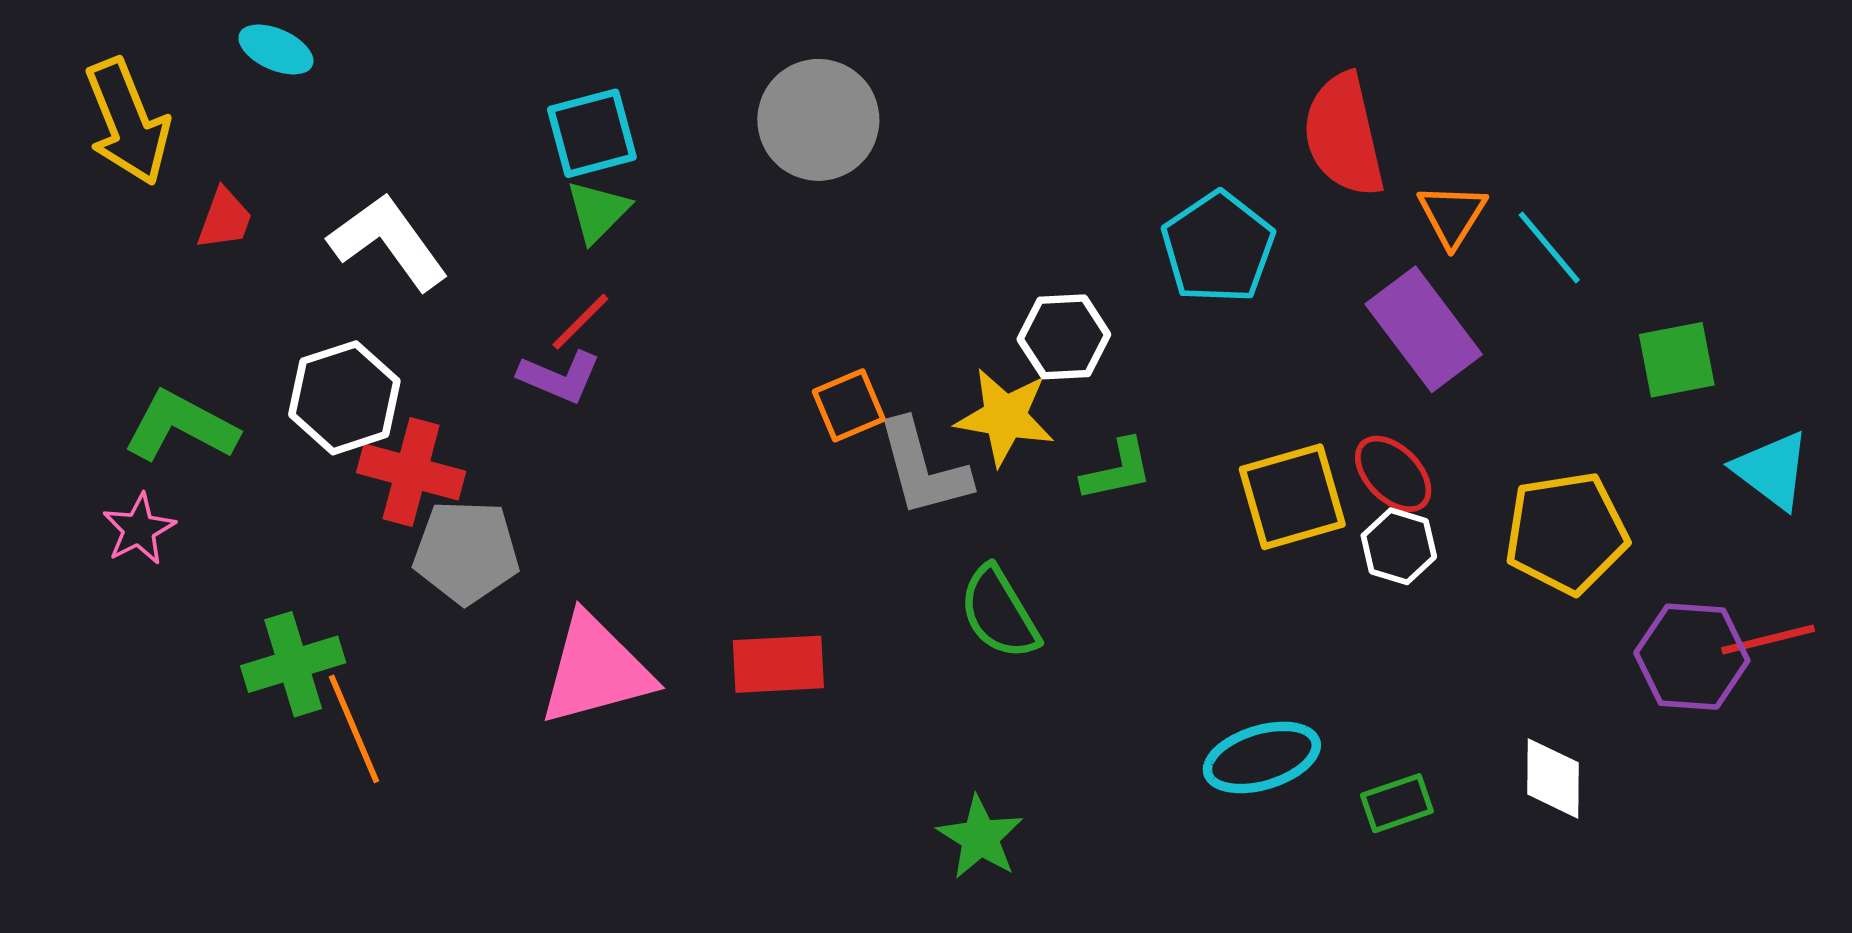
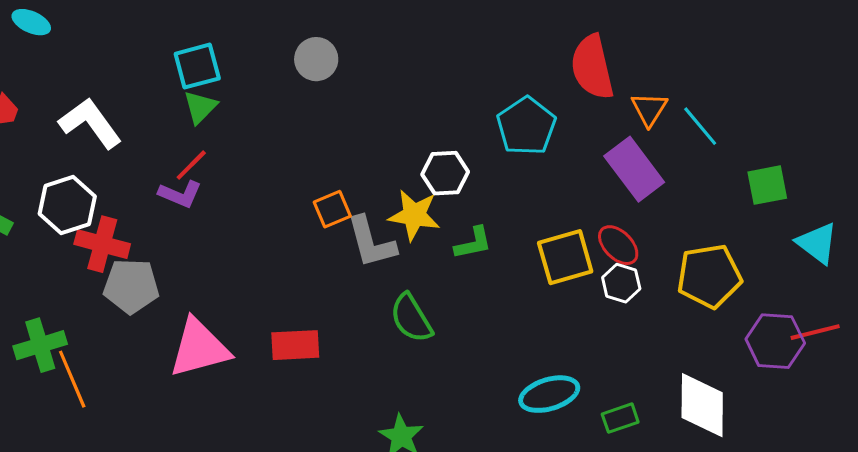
gray circle: (818, 120) -> (316, 59), size x0.7
white diamond: (1553, 778) -> (702, 405), size x1.5

